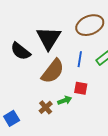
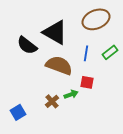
black triangle: (49, 38) -> (55, 32), turned -32
brown semicircle: (53, 71) -> (59, 65), turned -108

